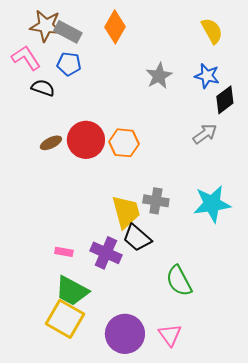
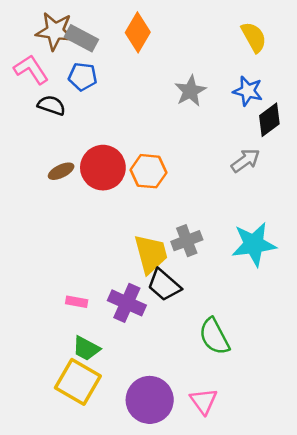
gray cross: (156, 201) -> (187, 241), turned -30
green trapezoid: (72, 291) -> (86, 348), size x0.7

